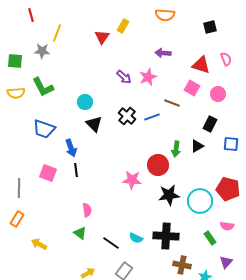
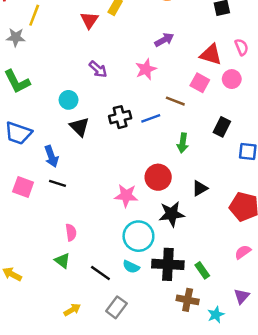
purple arrow: (163, 53) -> (164, 40), turned 147
purple arrow: (124, 77) -> (98, 69), moved
pink circle: (218, 94) -> (232, 79), moved
black cross: (127, 116) -> (120, 117), turned 36
black triangle: (197, 146) -> (200, 188), moved
green arrow: (176, 149) -> (183, 143), moved
black line: (76, 170) -> (57, 183), turned -64
cyan circle: (200, 201) -> (138, 236), moved
pink semicircle: (227, 226) -> (243, 252), turned 136
green rectangle: (210, 238) -> (202, 270), moved

